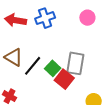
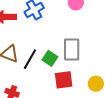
red square: (64, 79) -> (64, 80), moved, turned -36

